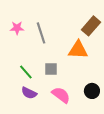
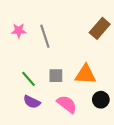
orange triangle: (78, 50) -> (85, 75), moved

